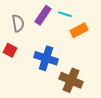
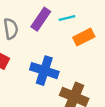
cyan line: (65, 14) -> (67, 18), turned -32

